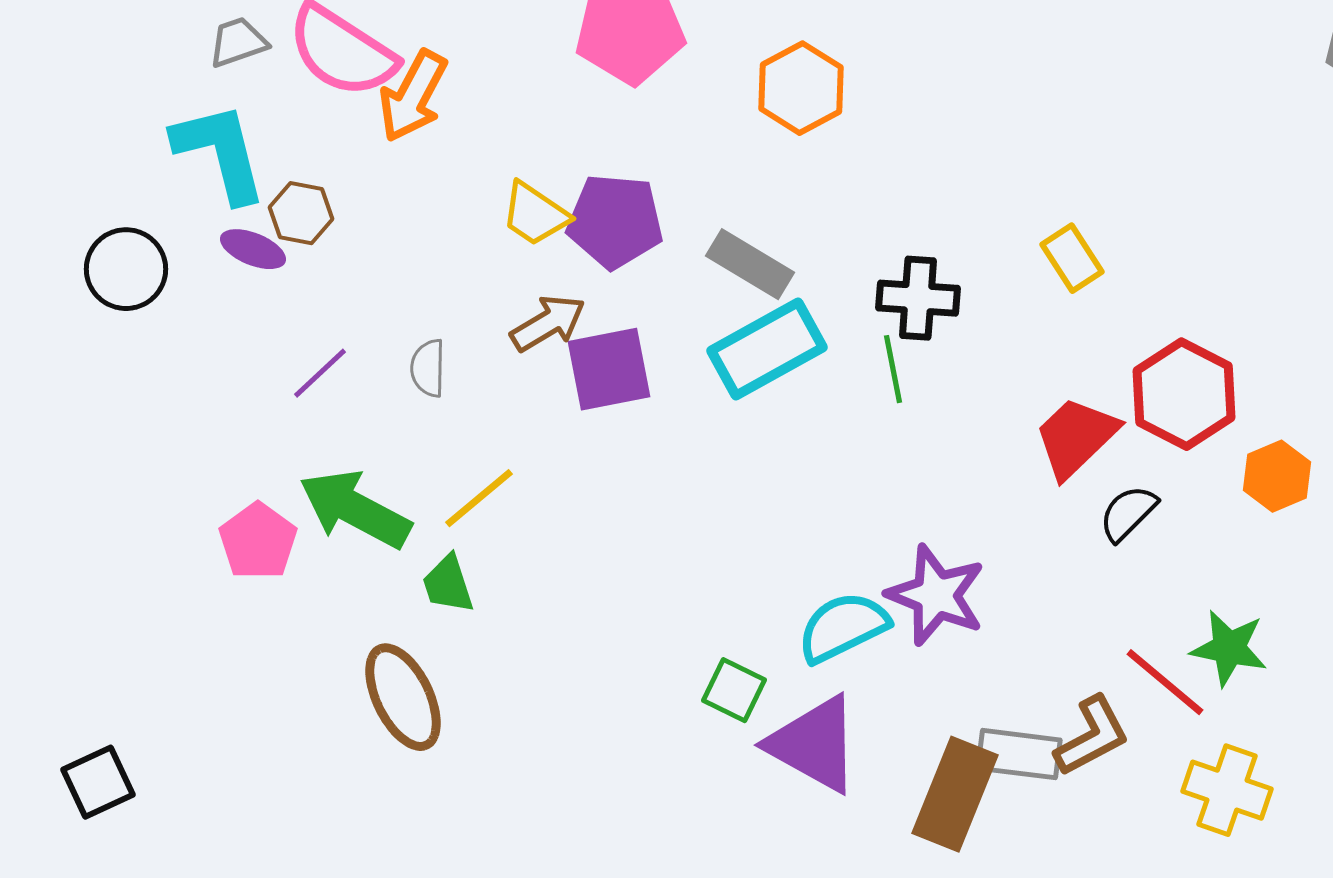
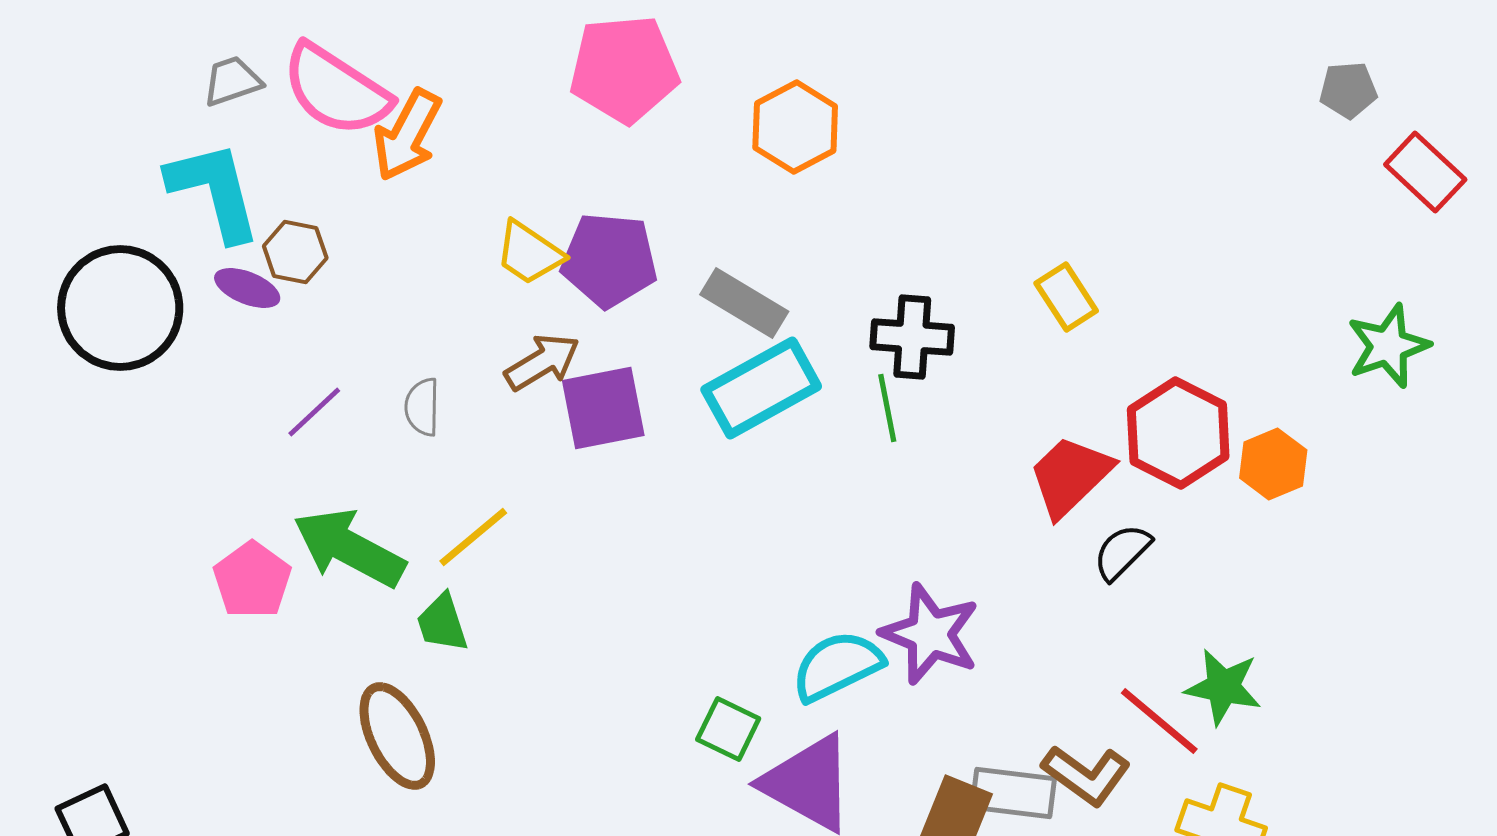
black circle: (126, 269) -> (120, 308), size x1.5
orange hexagon: (1277, 476) -> (1273, 464), moved
brown L-shape: (1092, 736) -> (1086, 775), turned 64

